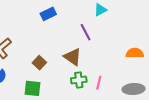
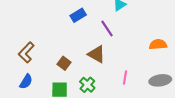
blue rectangle: (48, 14) -> (78, 15), moved
green cross: (79, 80) -> (87, 85), moved, turned -35

